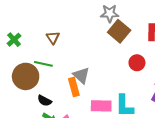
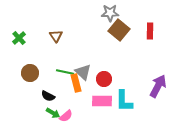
red circle: (137, 63) -> (104, 79), moved
green line: (43, 64) -> (65, 72), moved
brown circle: (26, 76) -> (30, 73), size x0.7

